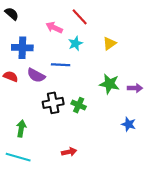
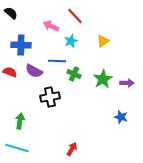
green star: (109, 84) -> (103, 79), turned 30
green cross: (79, 105) -> (74, 74), moved
red arrow: (69, 152) -> (72, 149), moved, turned -48

